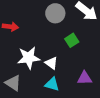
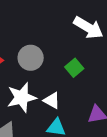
gray circle: (55, 13) -> (31, 58), moved

